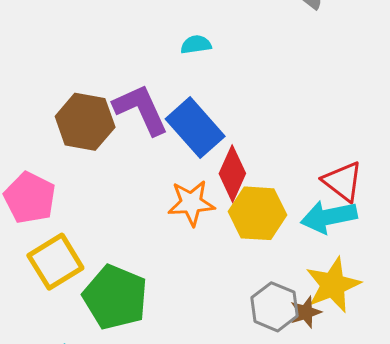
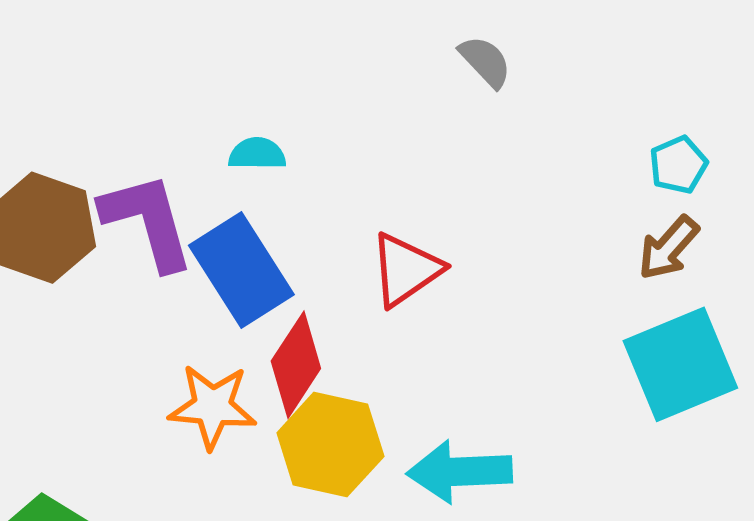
cyan semicircle: (196, 45) -> (257, 154), moved
red triangle: (343, 181) -> (406, 270), moved, turned 39

